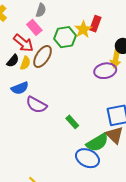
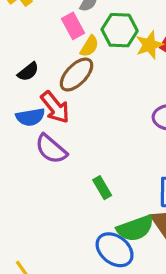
green hexagon: (65, 37) -> (120, 30), moved
red arrow: (23, 43) -> (55, 107), moved
yellow semicircle: (25, 63) -> (89, 46), moved

